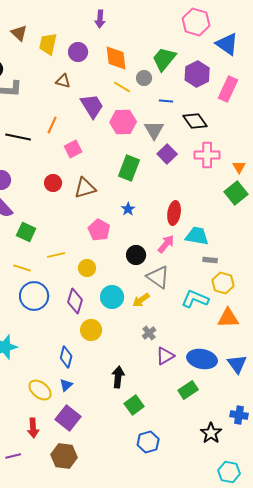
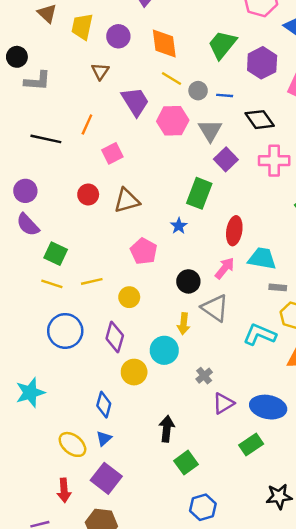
gray circle: (144, 78) -> (198, 91), moved
brown triangle: (63, 81) -> (100, 71), turned 49
green rectangle: (129, 168) -> (199, 193), moved
yellow line: (22, 268) -> (52, 284), moved
cyan circle: (112, 297) -> (164, 350), moved
yellow arrow: (141, 300) -> (184, 324), moved, turned -48
black star: (211, 433) -> (279, 496), turned 30

